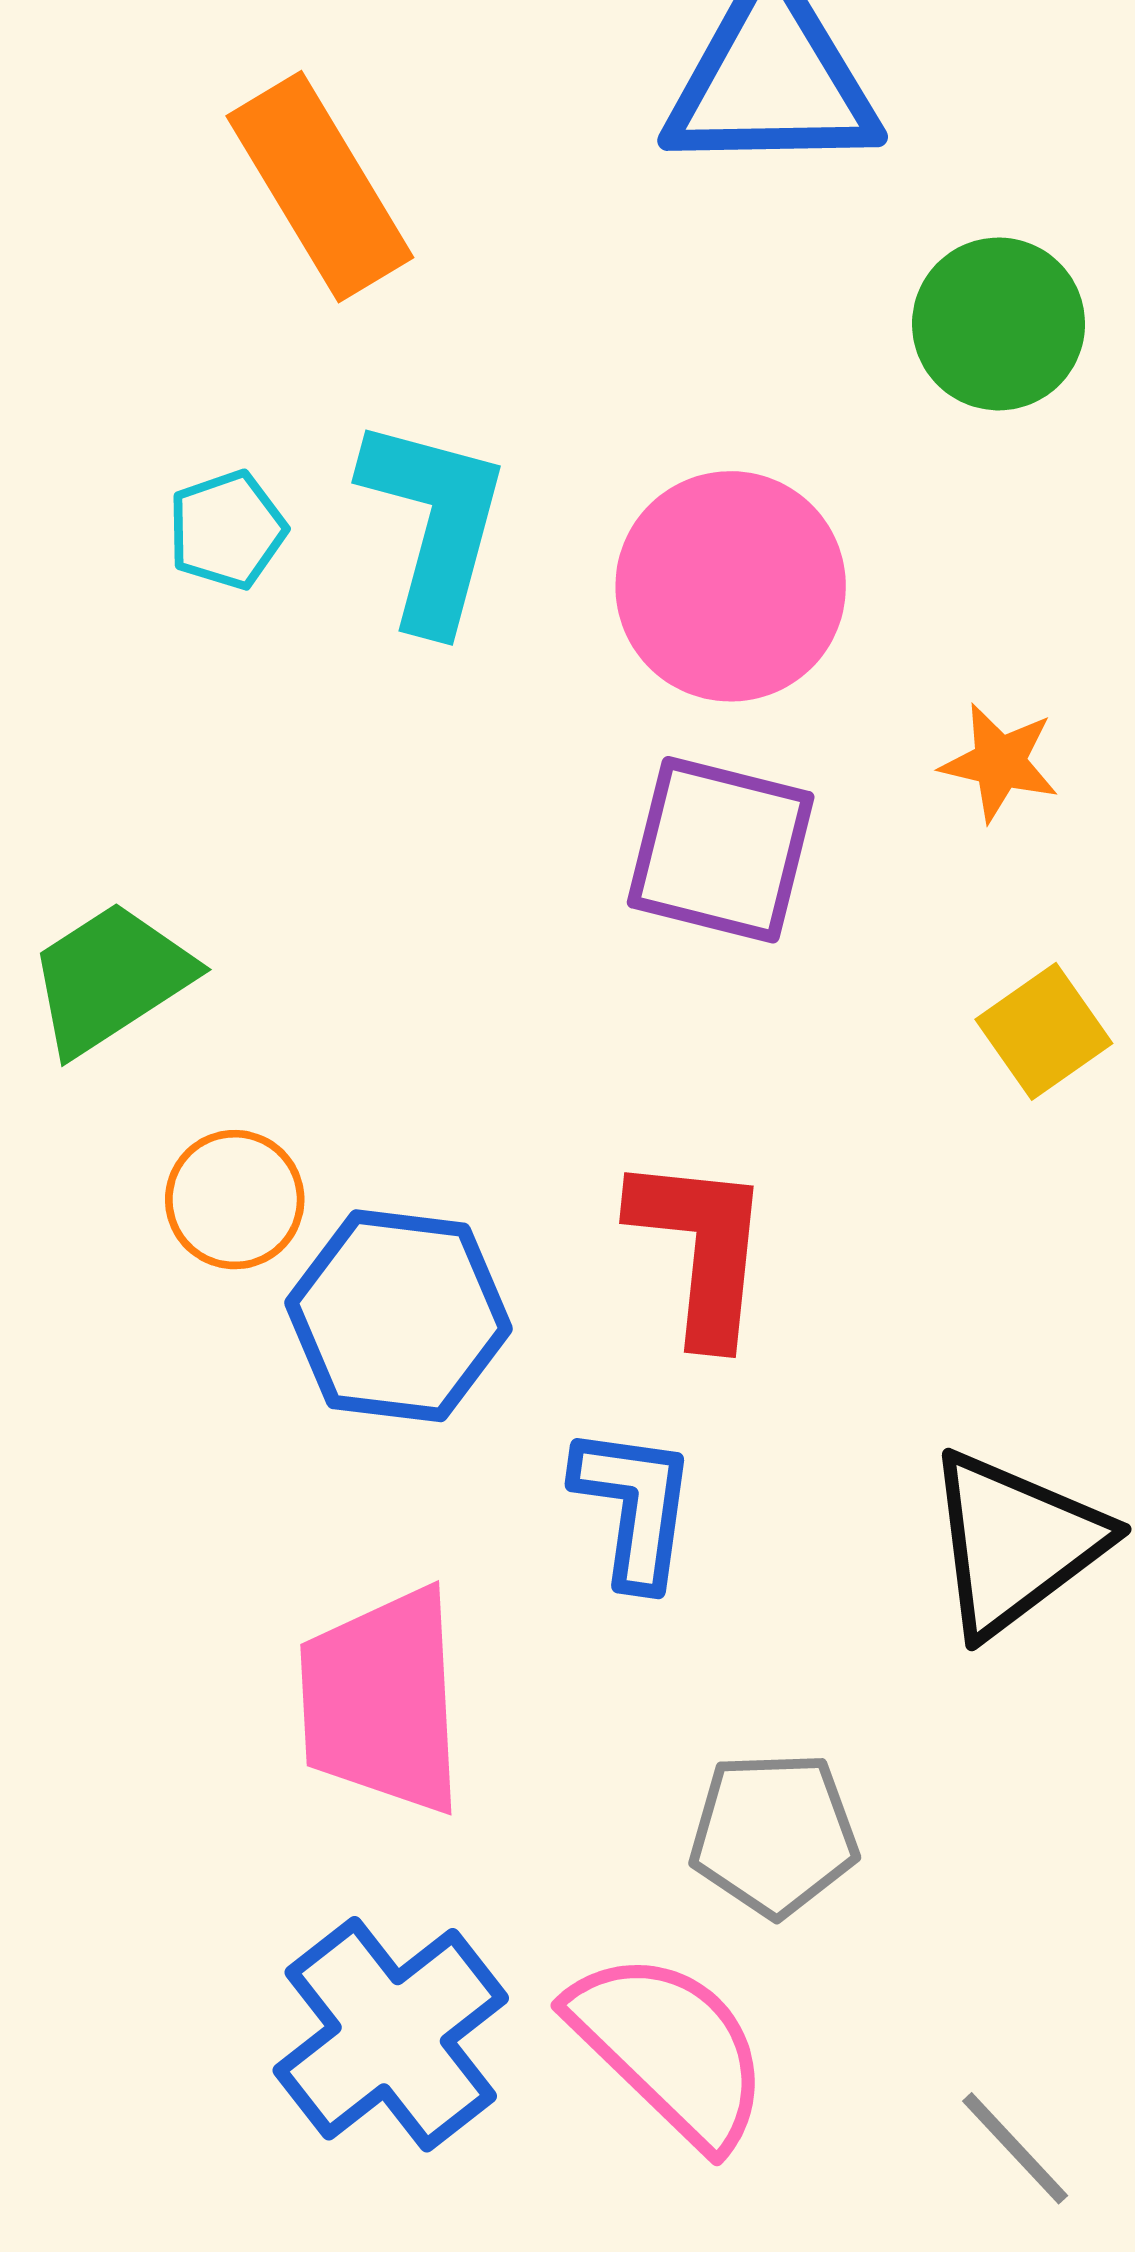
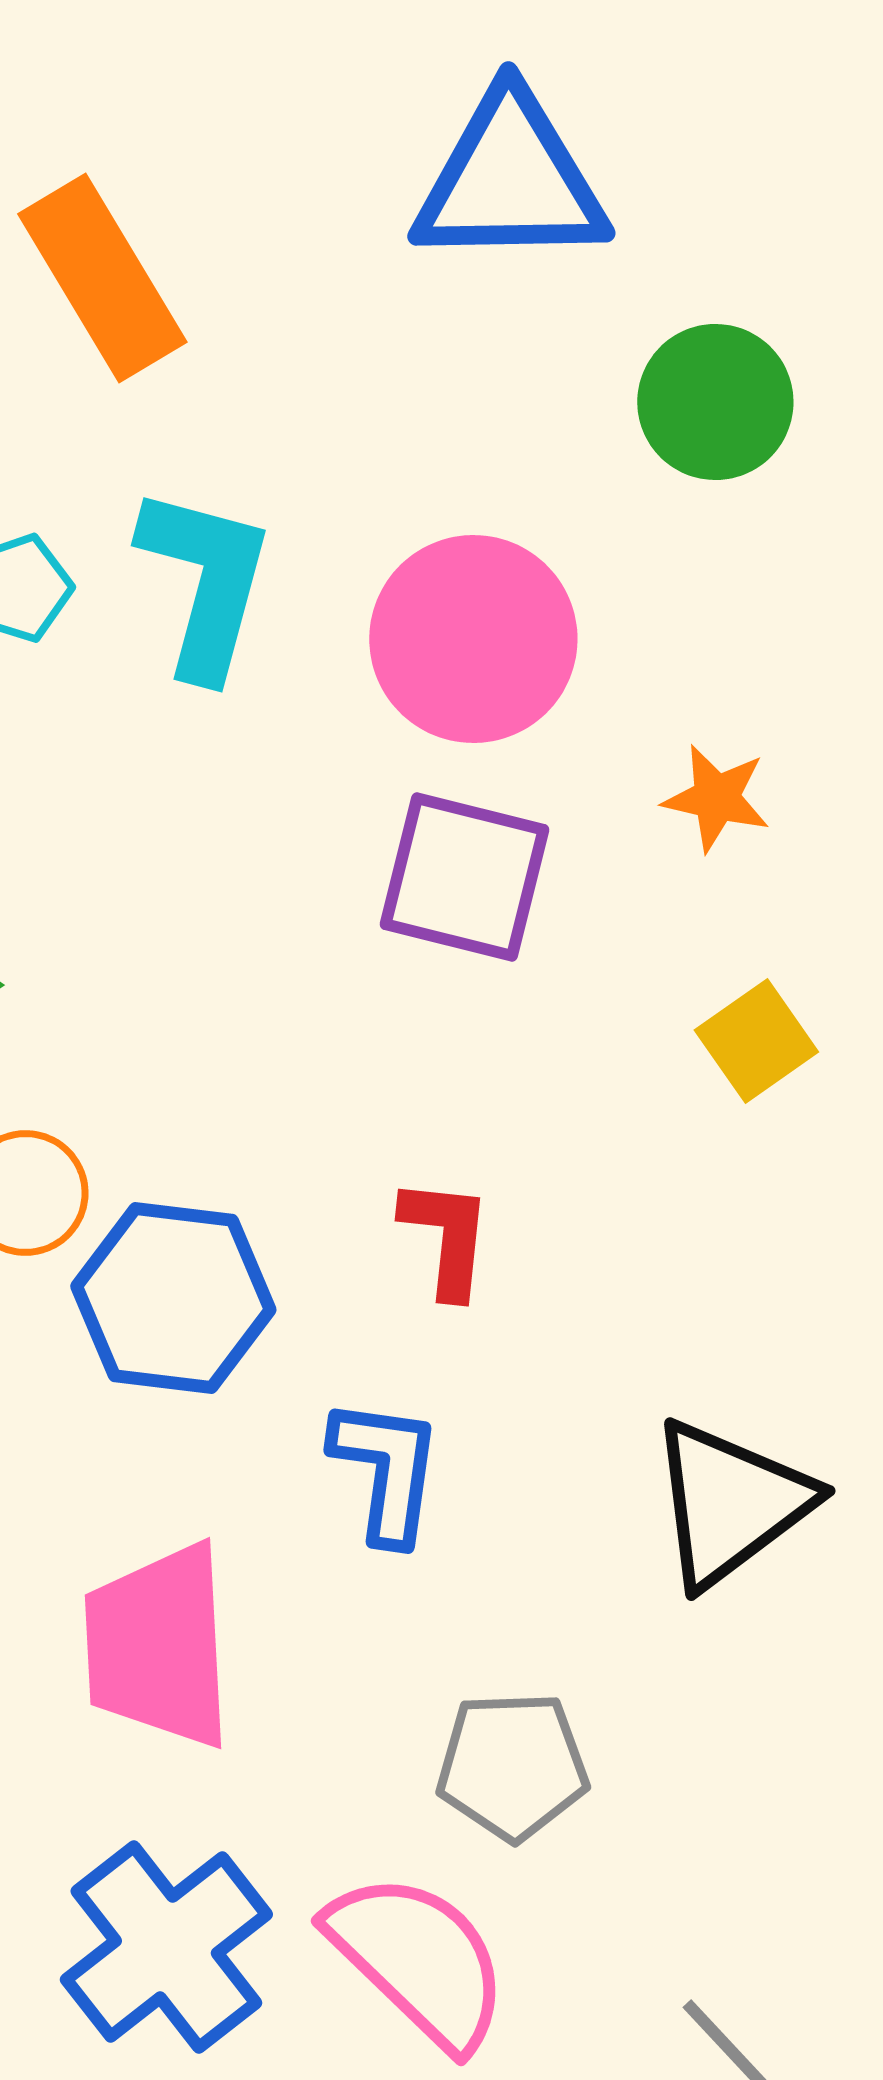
red L-shape: (701, 1248) -> (446, 1237), size x0.7

